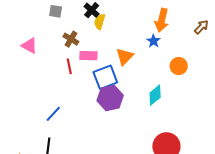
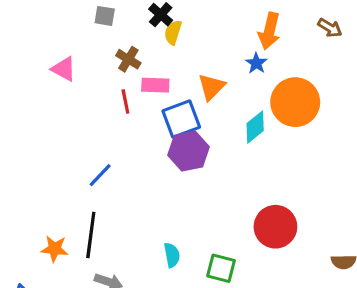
brown arrow: (201, 27) -> (330, 28), moved, turned 77
orange circle: (179, 66) -> (295, 102), size x1.8
cyan diamond: (155, 95) -> (255, 127), moved

